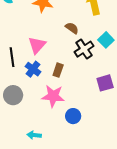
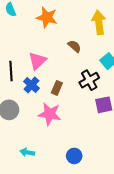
black cross: (84, 49) -> (89, 80), moved
blue circle: (73, 116) -> (74, 156), moved

